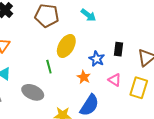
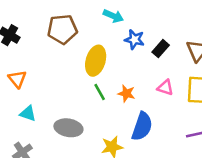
black rectangle: (118, 49) -> (161, 49), turned 48
blue star: (97, 59) -> (134, 39), moved
green line: (49, 67) -> (100, 92), moved

